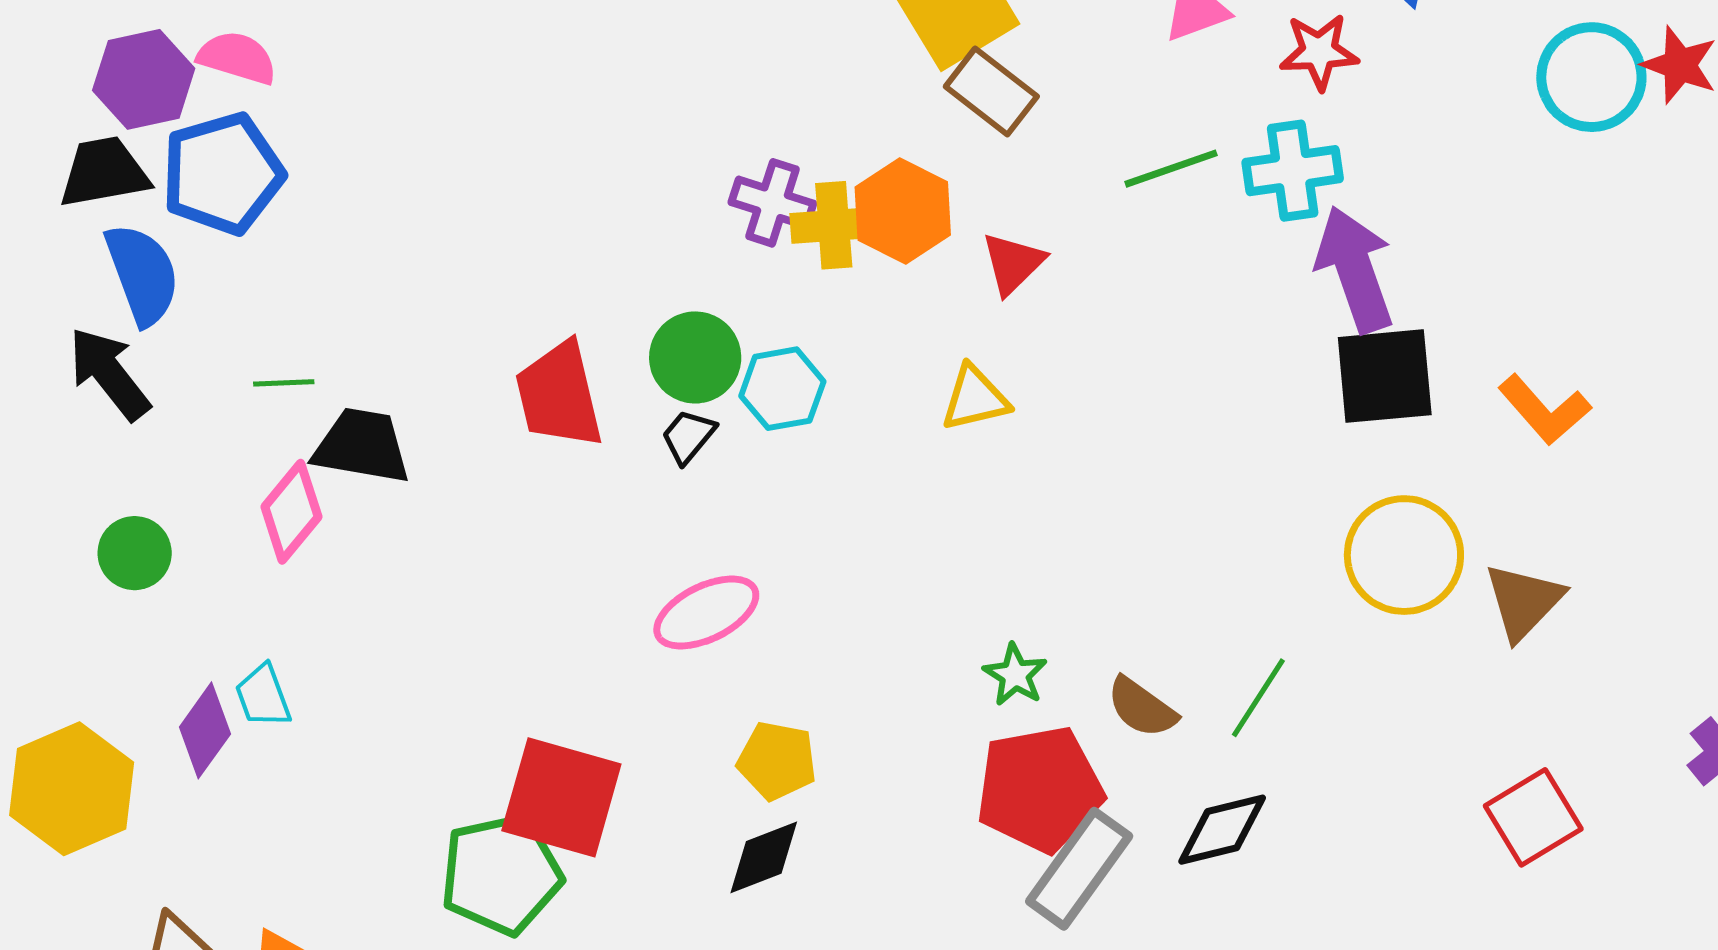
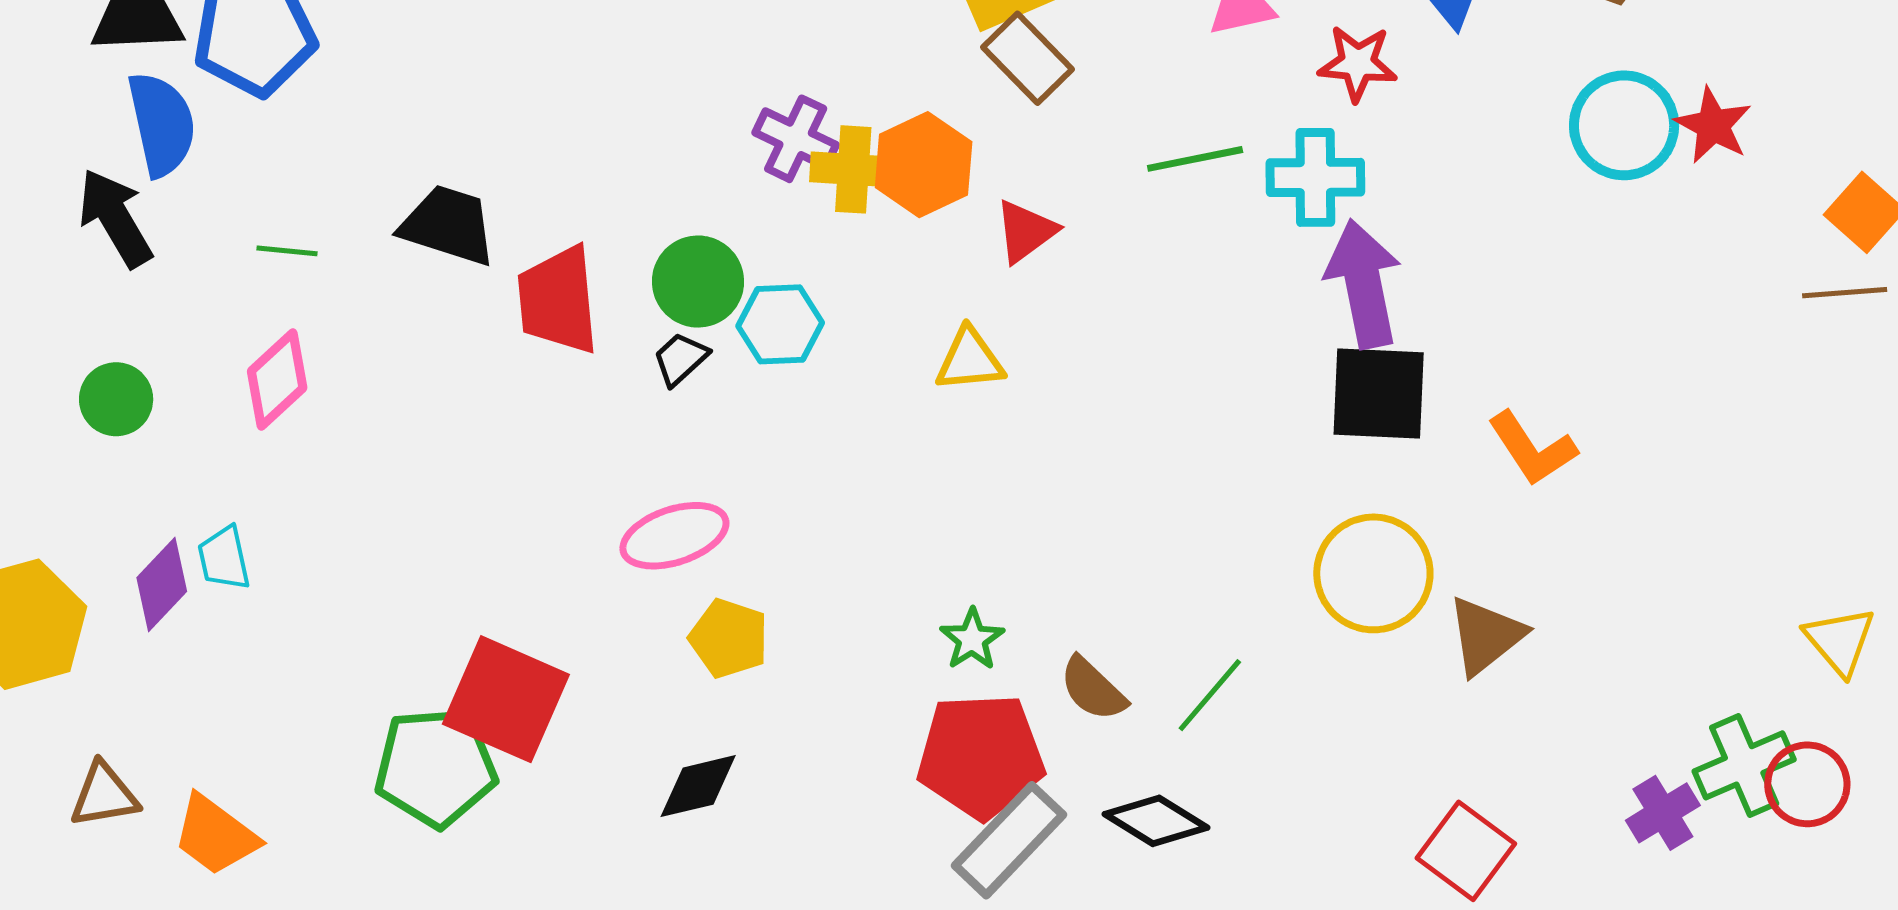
black trapezoid: (362, 446) -> (448, 225), moved
yellow pentagon: (777, 761) -> (729, 638), moved
red square: (1533, 817) -> (1466, 851), turned -30
black diamond: (1222, 830) -> (1156, 821), turned 38

